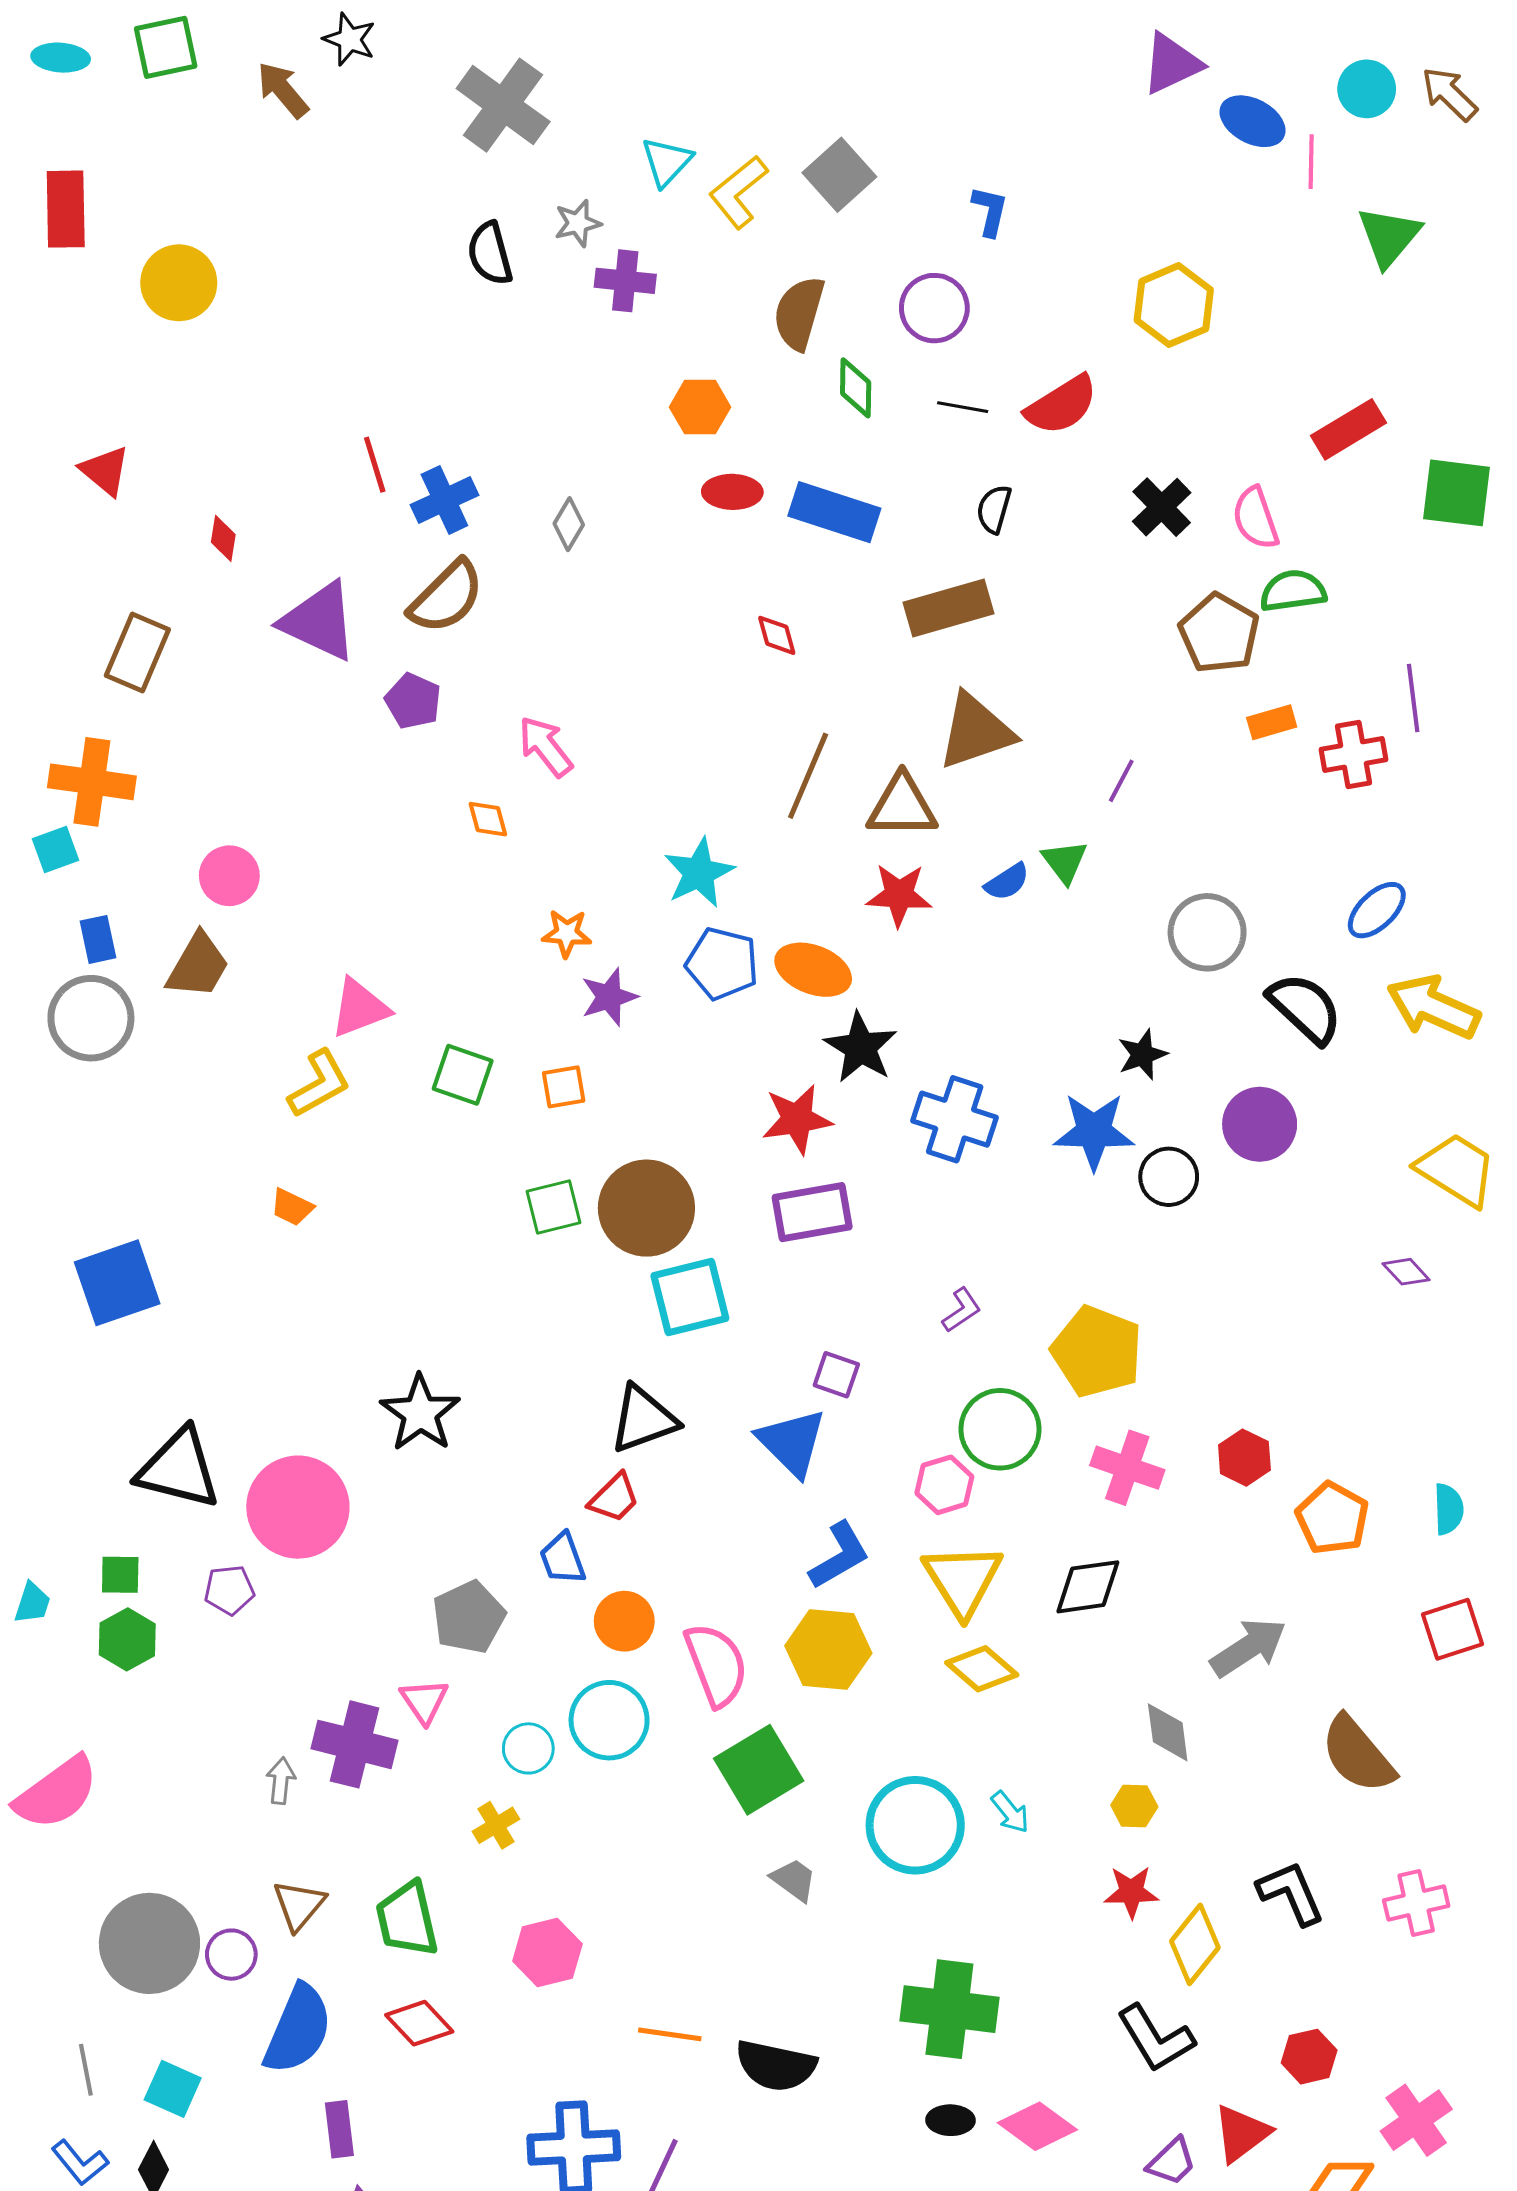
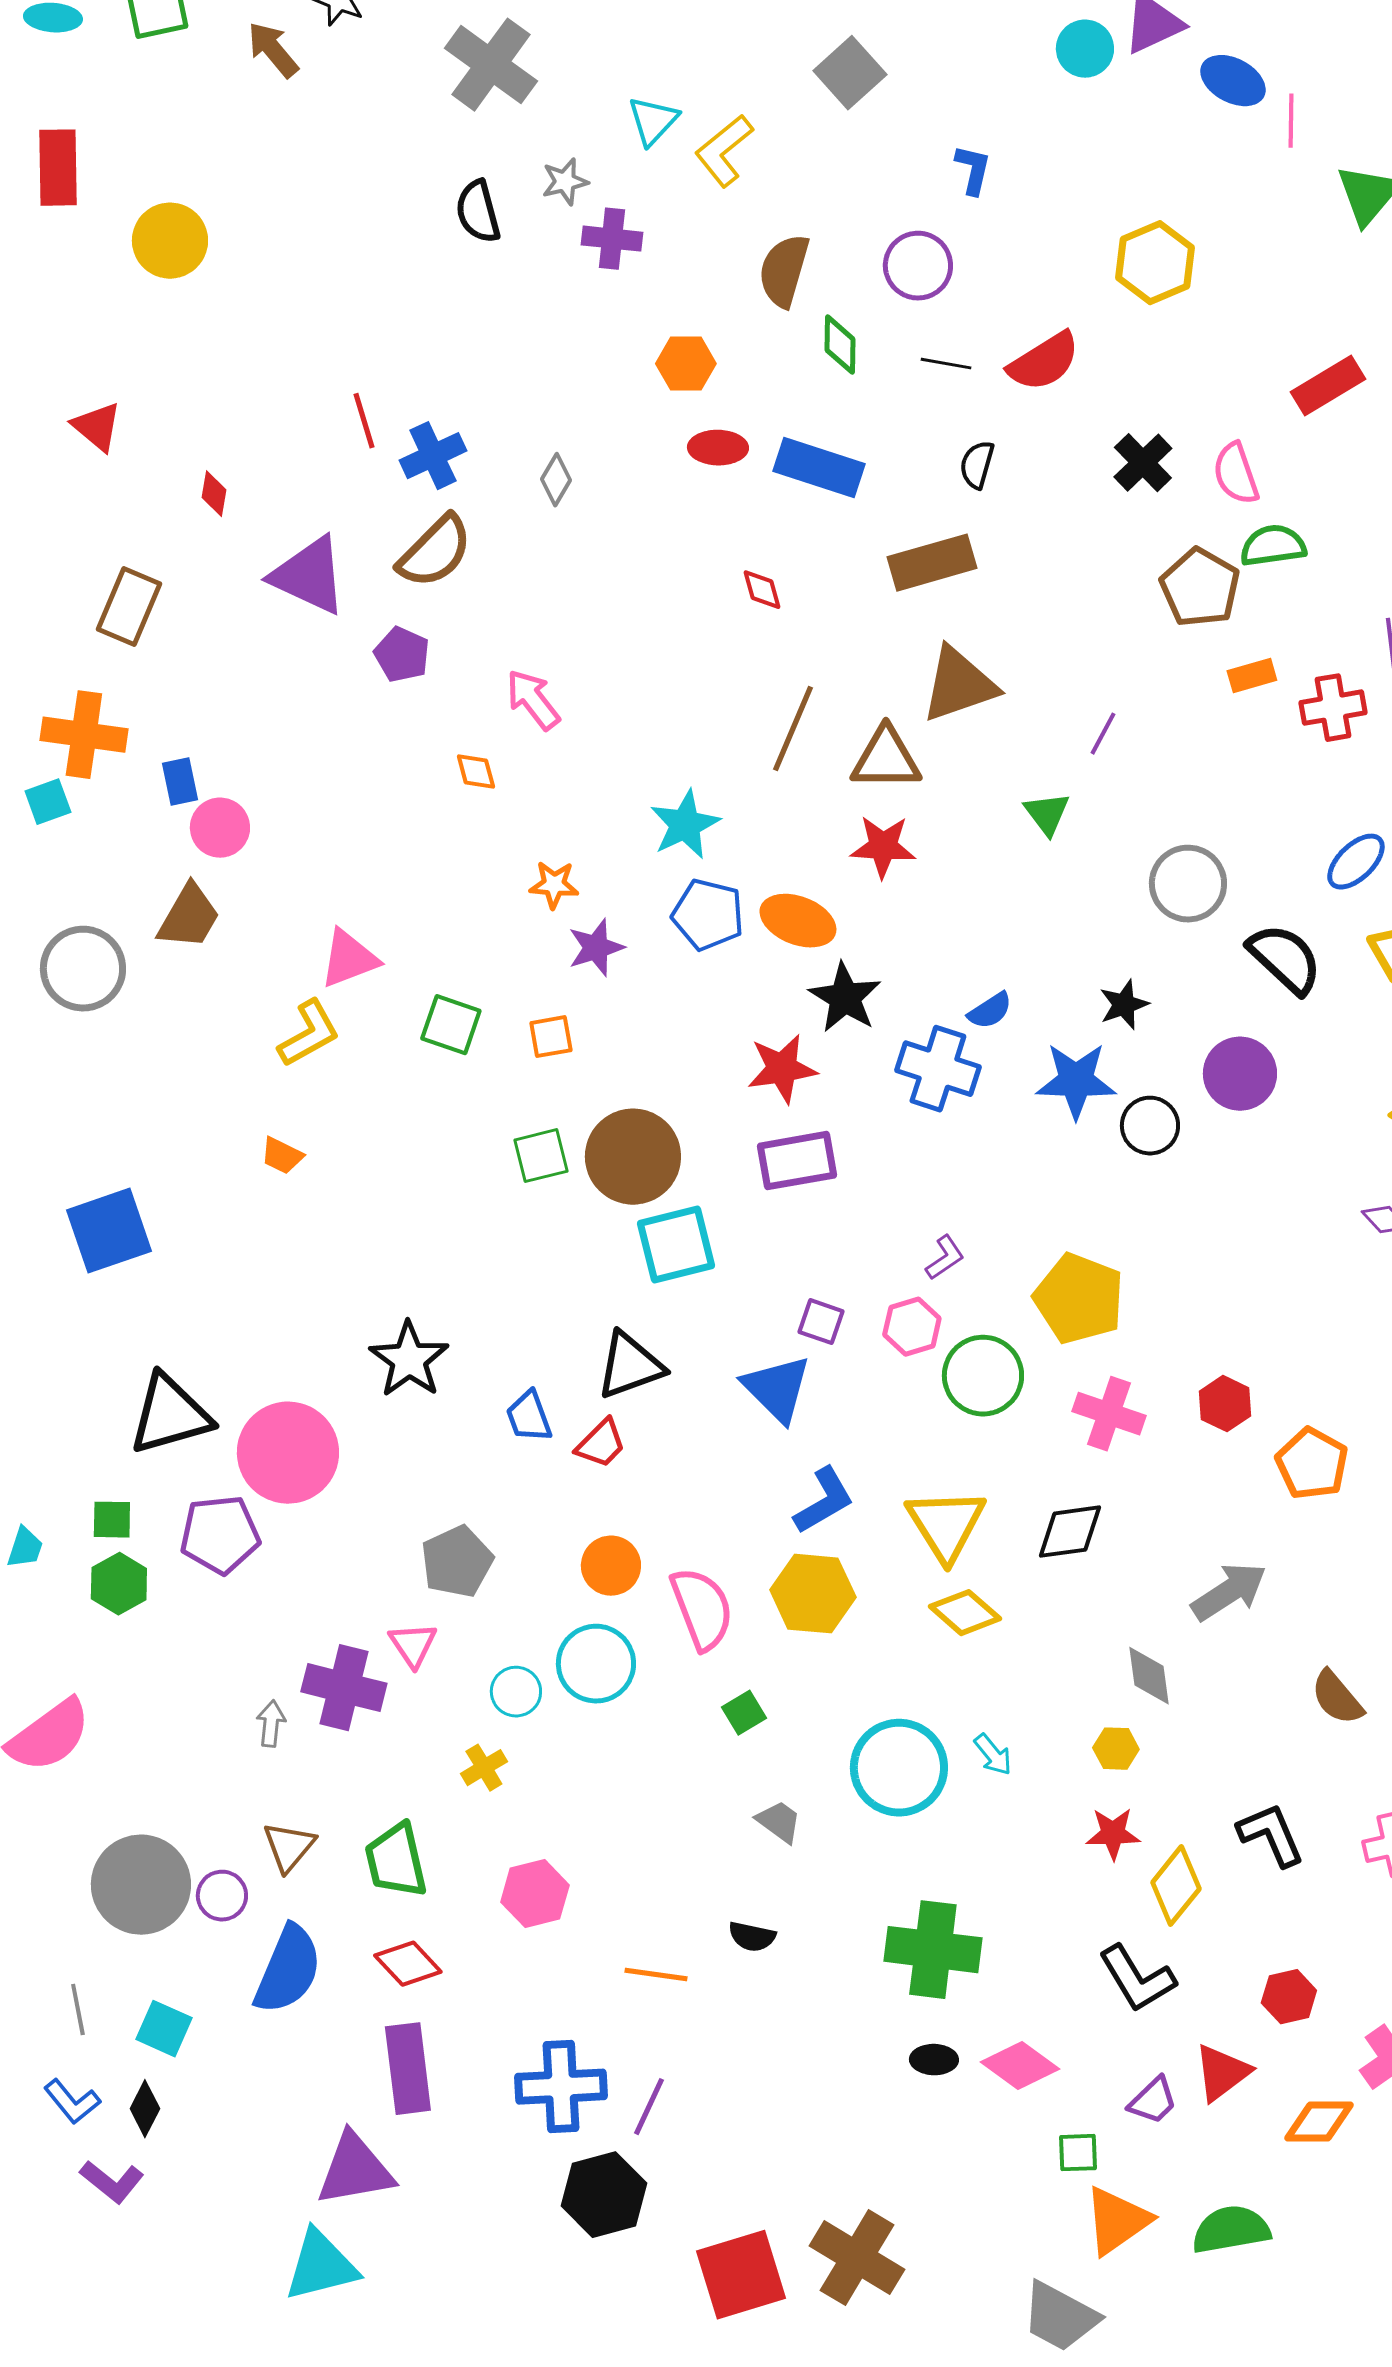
cyan circle: (1367, 89) -> (1085, 49), moved
gray square: (839, 175) -> (850, 73), moved
blue semicircle: (1007, 882) -> (990, 1011), moved
blue rectangle: (98, 939) -> (180, 782), moved
black triangle: (179, 1469) -> (170, 1415), turned -30
pink hexagon: (944, 1485) -> (912, 1327), moved
blue trapezoid: (563, 1559) -> (529, 1417), moved
purple pentagon: (229, 1590) -> (220, 1535), size x1.6
brown semicircle: (1358, 1755) -> (1337, 1698), size x0.7
green square: (759, 1770) -> (744, 1713), size x0.5
black semicircle: (776, 2066) -> (752, 1937), moved, size x0.6
purple rectangle: (339, 2129) -> (408, 2069), moved, size x1.6

